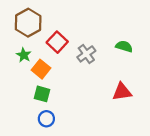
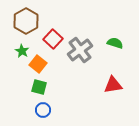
gray cross: (86, 54) -> (80, 50), size x1.4

